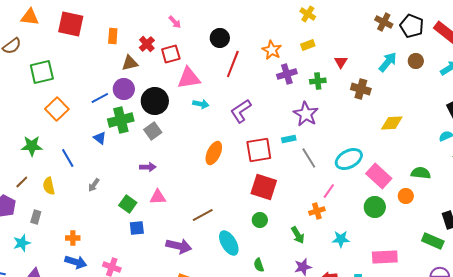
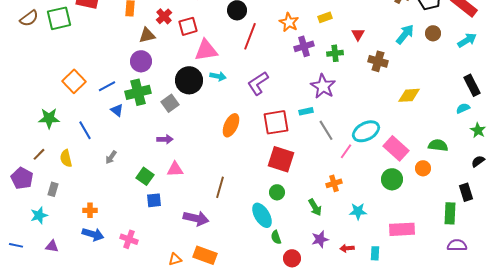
green square: (42, 72) -> (59, 18), moved
blue line: (100, 98) -> (107, 86), moved
black circle: (155, 101) -> (189, 80), moved
pink line: (329, 191) -> (346, 151), moved
brown line: (203, 215) -> (220, 187), turned -45
green rectangle: (433, 241) -> (450, 213), turned 70
cyan ellipse: (229, 243) -> (262, 215), moved

